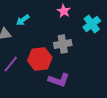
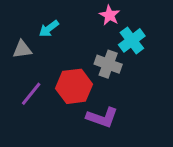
cyan cross: (92, 24) -> (132, 40), moved
gray cross: (63, 44) -> (108, 64), turned 30

